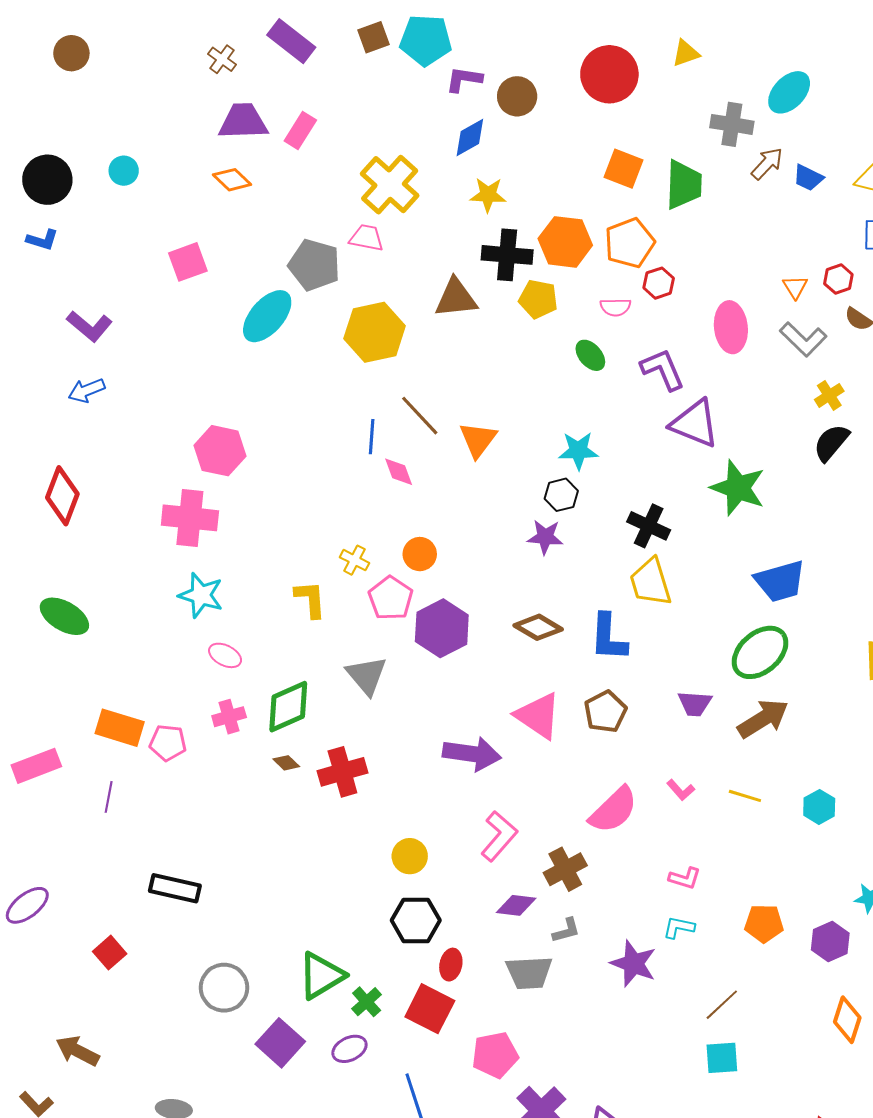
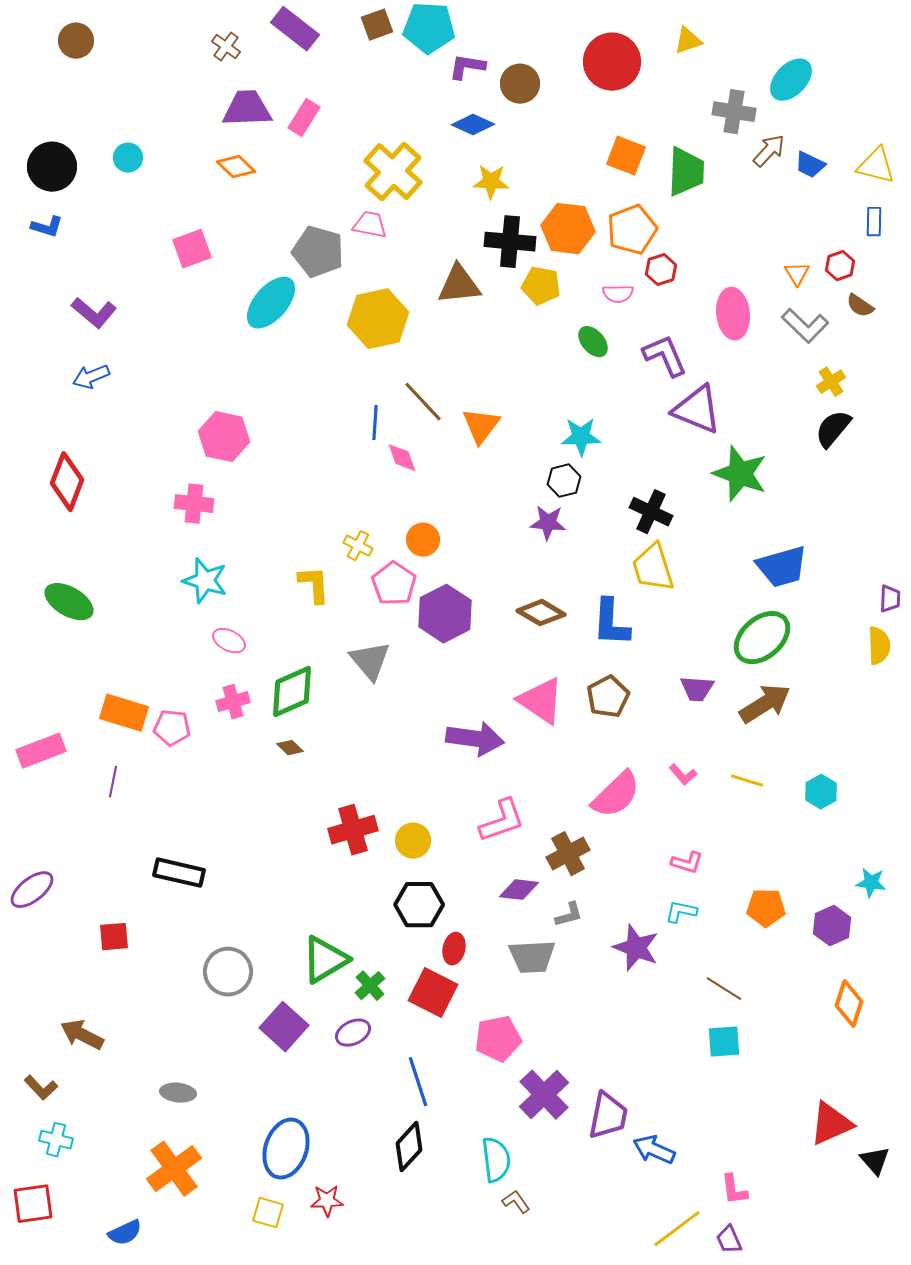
blue diamond: (470, 138) -> (473, 125), turned 54
pink cross: (190, 518) -> (194, 504), size x0.7
red cross: (342, 772) -> (353, 830), moved
pink L-shape: (499, 836) -> (502, 821), turned 30
red square: (110, 953) -> (114, 937), turned 36
brown line: (722, 1005) -> (724, 989), turned 75

